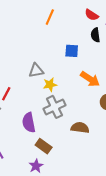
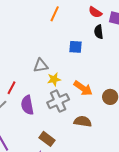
orange arrow: (90, 79) -> (83, 88), moved
purple semicircle: (29, 123) -> (27, 105), moved

